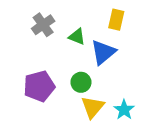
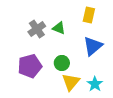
gray cross: (43, 25) -> (37, 29), moved
blue triangle: (103, 52) -> (93, 46), moved

